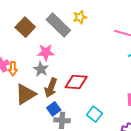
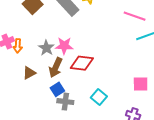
pink star: (46, 52) -> (64, 46), moved
brown triangle: (25, 94) -> (29, 73), size x0.6

